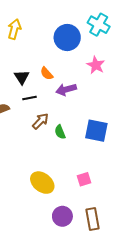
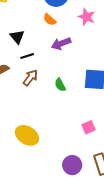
orange semicircle: (47, 73) -> (50, 20), moved
brown arrow: (40, 121) -> (30, 78), moved
yellow ellipse: (42, 183) -> (27, 135), moved

